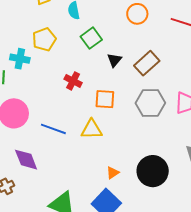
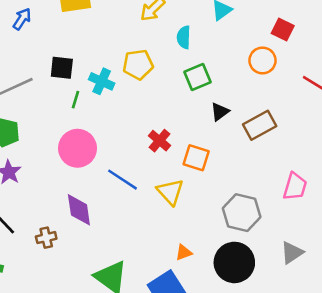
red cross: (73, 81) -> (159, 141), moved
gray hexagon: (150, 103) -> (242, 213), moved
yellow triangle: (92, 129) -> (170, 192), turned 35

